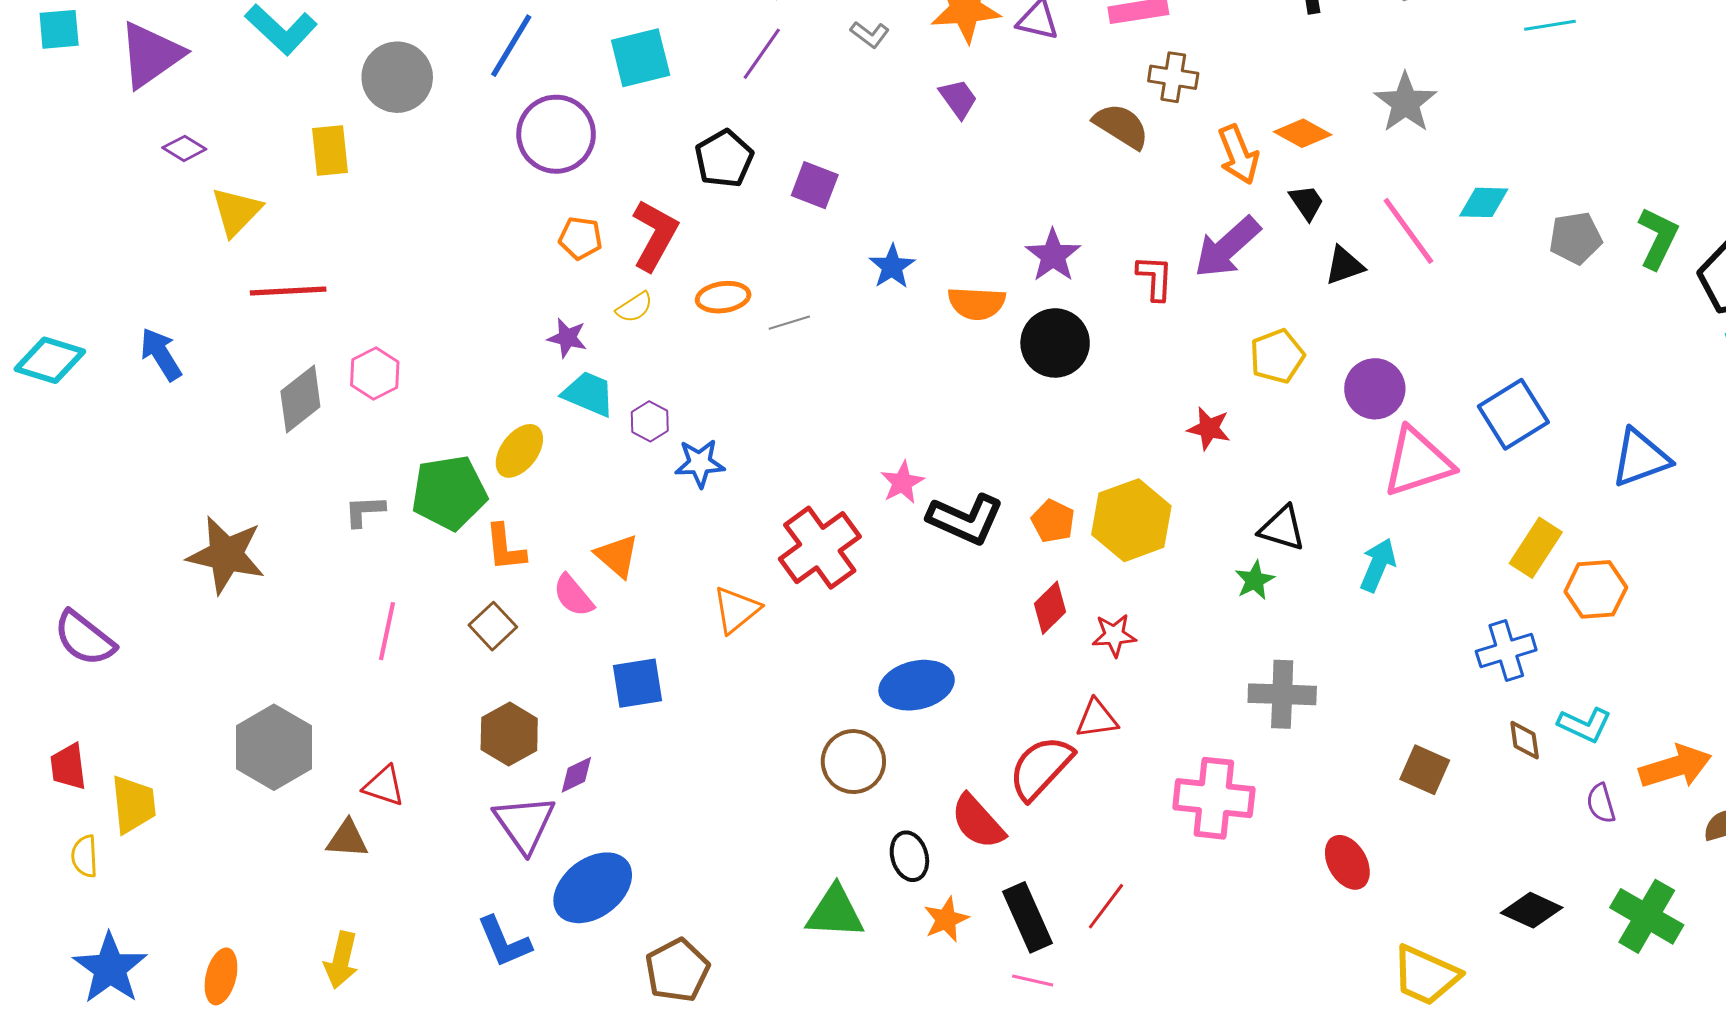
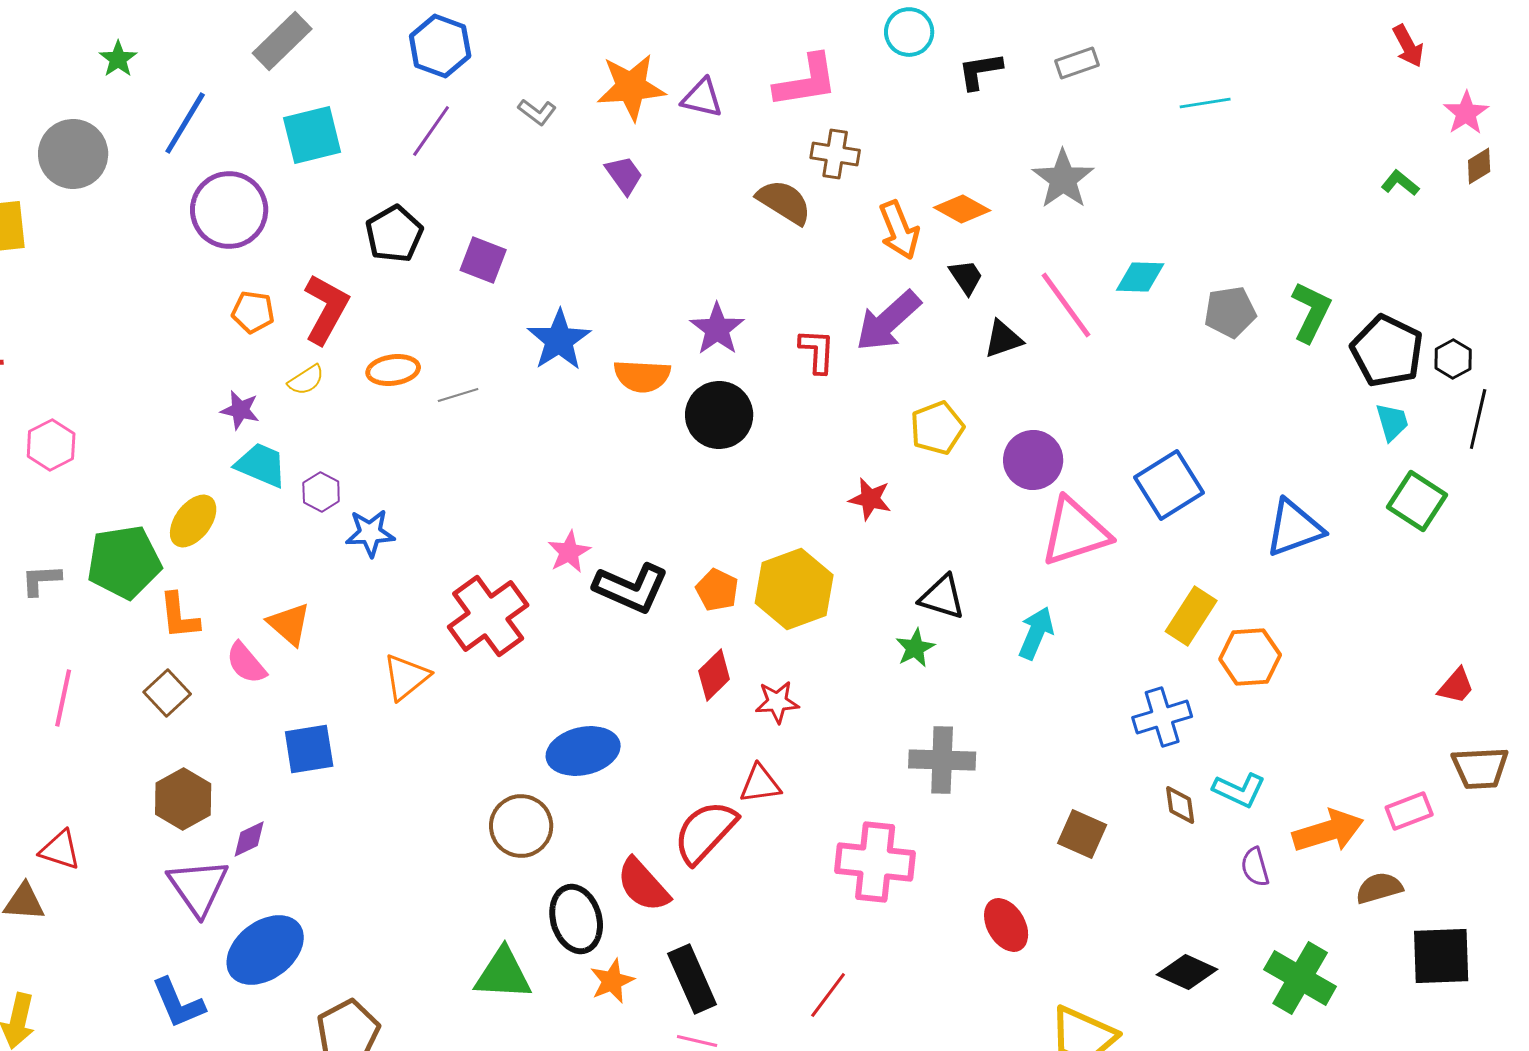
blue star: (892, 267) -> (559, 340), size x1.4
black ellipse: (909, 856) -> (576, 919), size x1.4
red line: (1106, 906) -> (828, 995), moved

